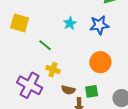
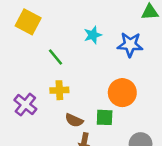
yellow cross: (53, 70) -> (59, 90), turned -32
purple cross: (30, 85) -> (25, 105), size x0.7
green square: (92, 91) -> (105, 117), moved

